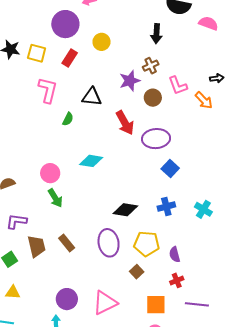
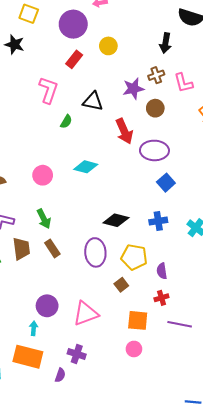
yellow square: (37, 53) -> (29, 14), moved
pink L-shape: (178, 85) -> (183, 83), moved
green arrow: (55, 198) -> (44, 219), moved

